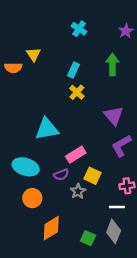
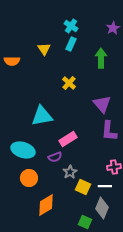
yellow triangle: (33, 54) -> (44, 49), moved
cyan rectangle: (74, 70) -> (71, 44), moved
purple L-shape: (121, 146) -> (109, 131), turned -55
yellow square: (92, 176) -> (83, 187), moved
green square: (88, 238) -> (85, 222), moved

